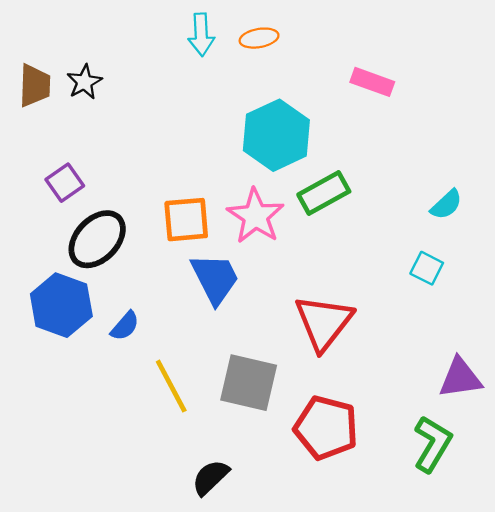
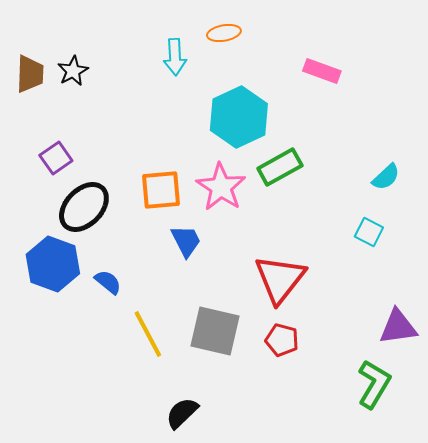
cyan arrow: (201, 35) -> (175, 57), moved
blue trapezoid: (215, 279) -> (186, 241), size x0.7
blue semicircle: (125, 326) -> (108, 282), turned -92
red pentagon: (326, 428) -> (282, 340), moved, size x0.6

